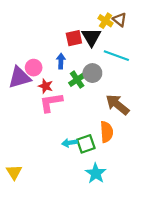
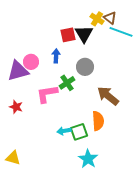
cyan line: (116, 56) -> (121, 32), moved
green cross: (77, 80) -> (67, 83), moved
red star: (46, 86) -> (16, 107), moved
yellow triangle: (14, 172) -> (13, 158), turned -42

